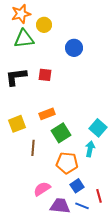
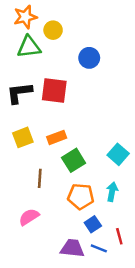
red square: (45, 75) -> (54, 90), size x1.6
yellow square: (17, 124) -> (23, 137), moved
cyan arrow: (90, 149) -> (112, 192), moved
pink semicircle: (42, 189) -> (29, 217), moved

